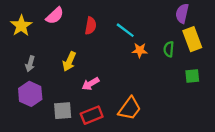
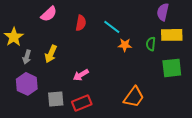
yellow star: (21, 26) -> (14, 37), moved
yellow rectangle: (192, 39) -> (172, 35), turned -70
yellow arrow: (69, 61) -> (51, 54), moved
green square: (192, 76) -> (172, 68), size x1.5
orange trapezoid: (130, 108) -> (134, 97), moved

